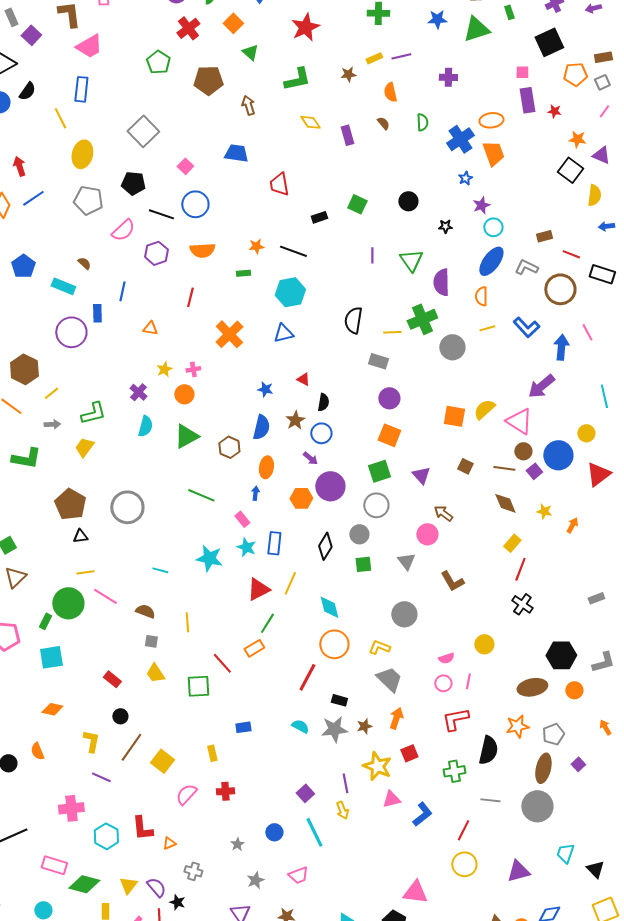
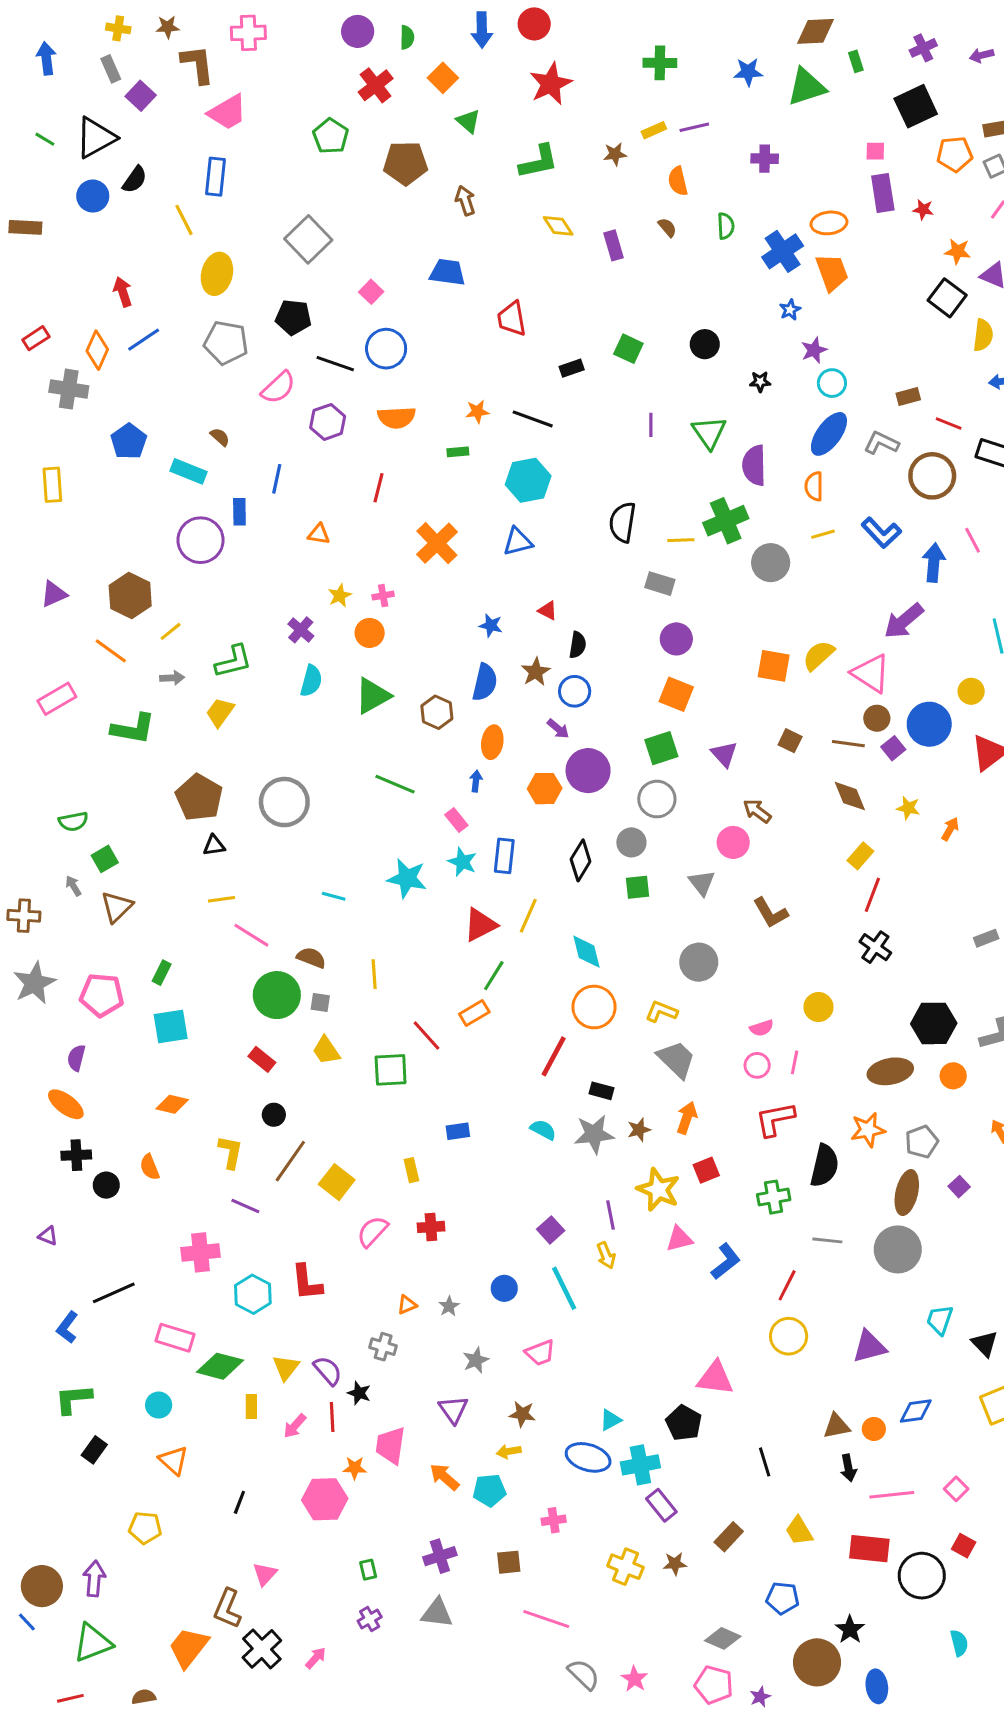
green circle: (68, 603) -> (277, 995), moved
orange triangle: (169, 843) -> (407, 1305), moved

